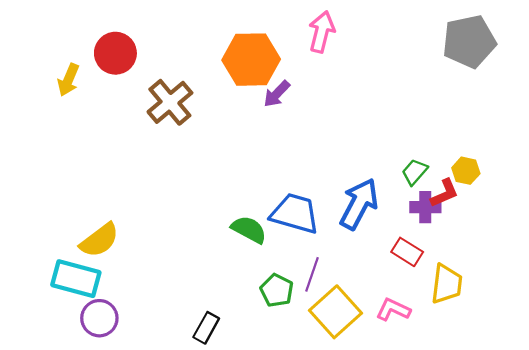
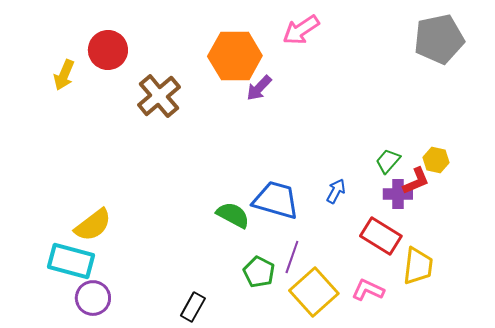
pink arrow: (322, 32) -> (301, 30), turned -138
blue arrow: (359, 204) -> (336, 191), size x0.5
red rectangle: (407, 252) -> (381, 236), size x1.4

